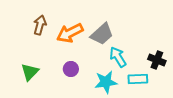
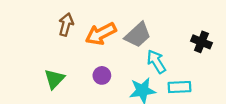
black cross: (157, 60) -> (201, 42), moved

